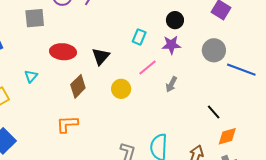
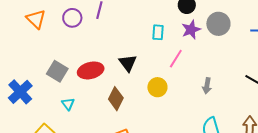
gray square: (35, 18) -> (57, 71), moved, turned -35
gray circle: (214, 50) -> (218, 24), moved
gray arrow: (171, 84) -> (207, 86), moved

